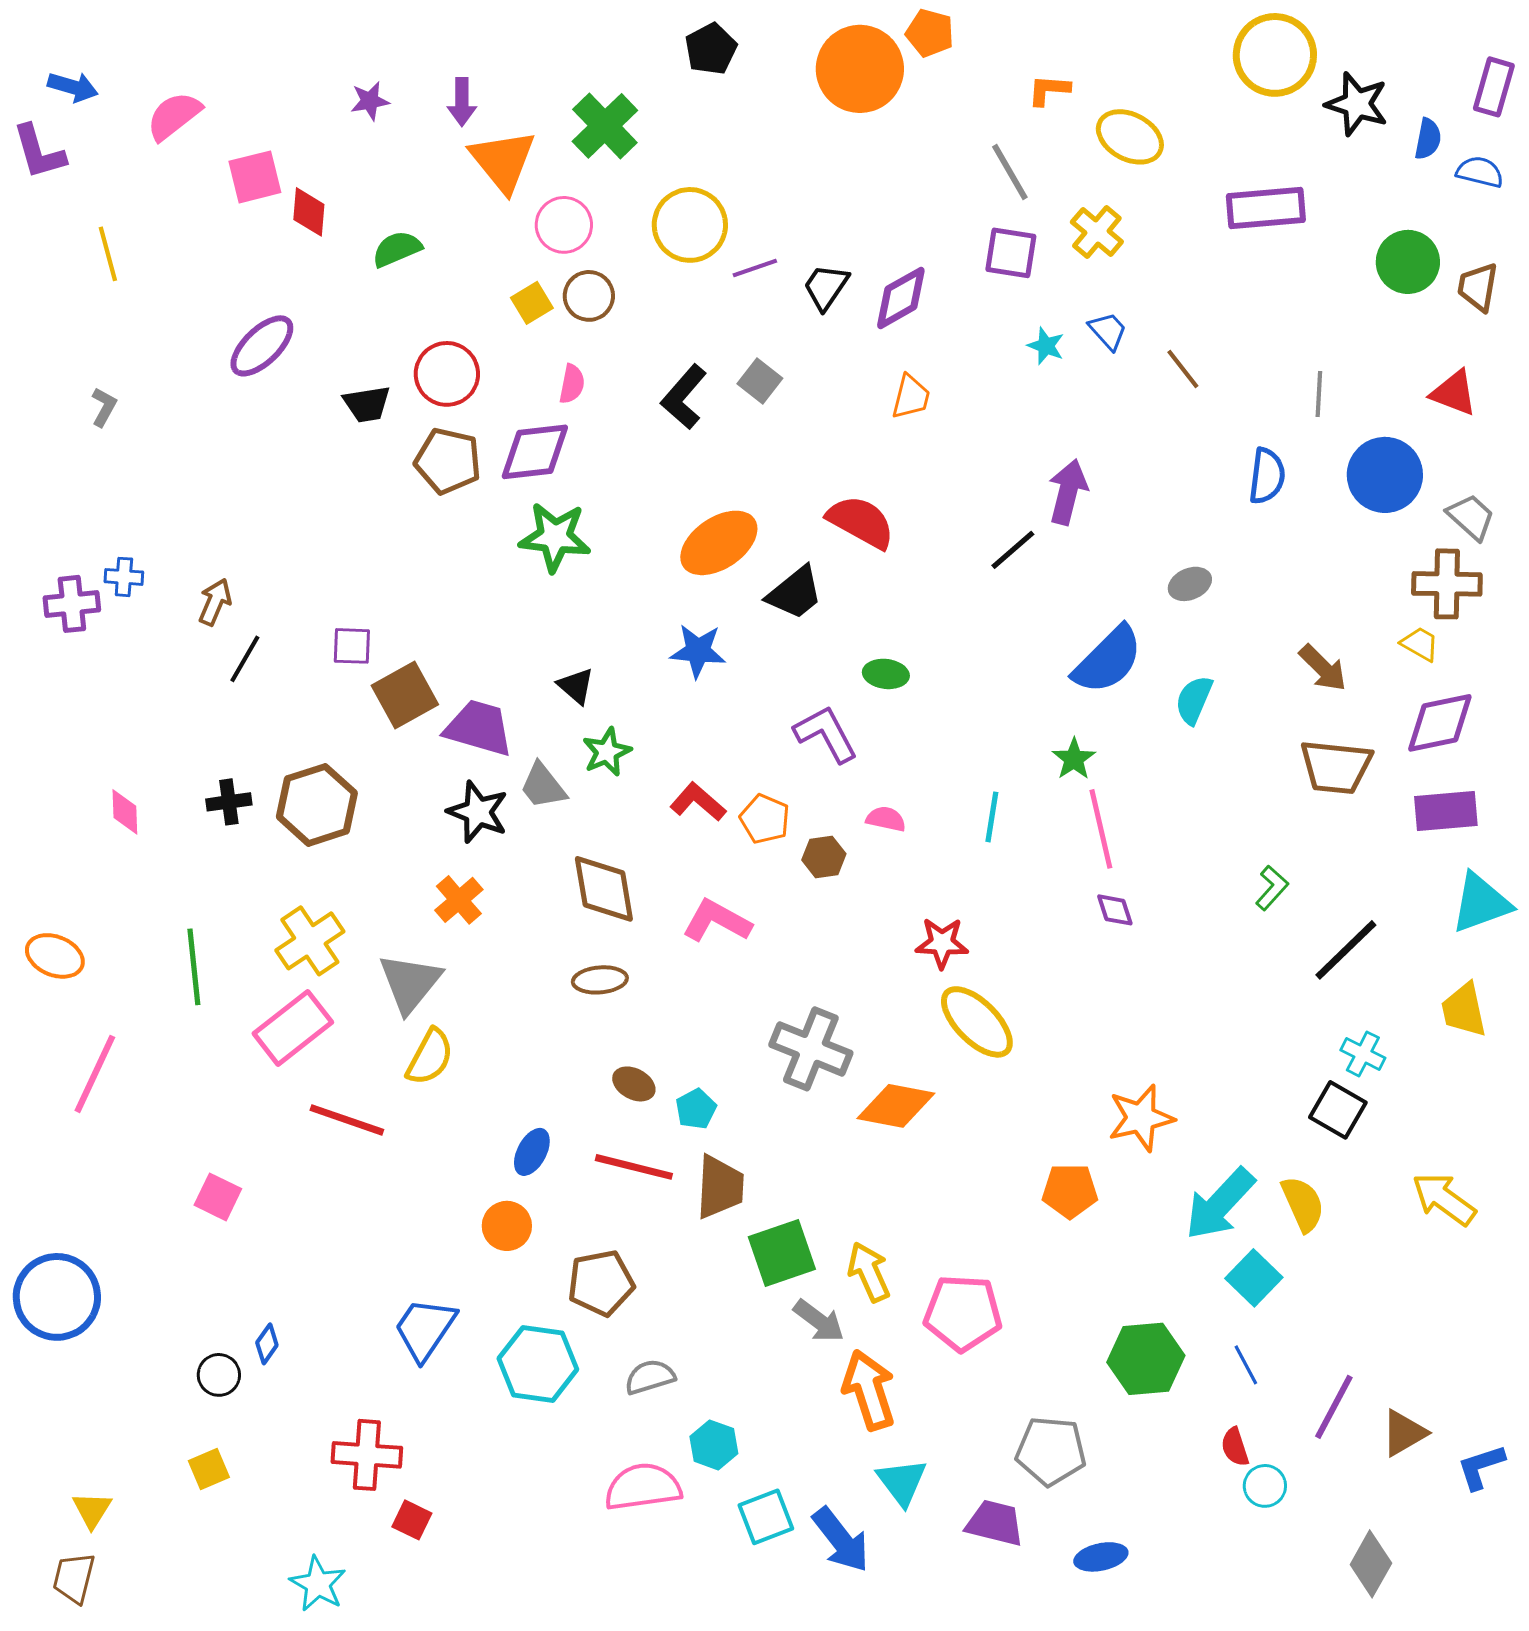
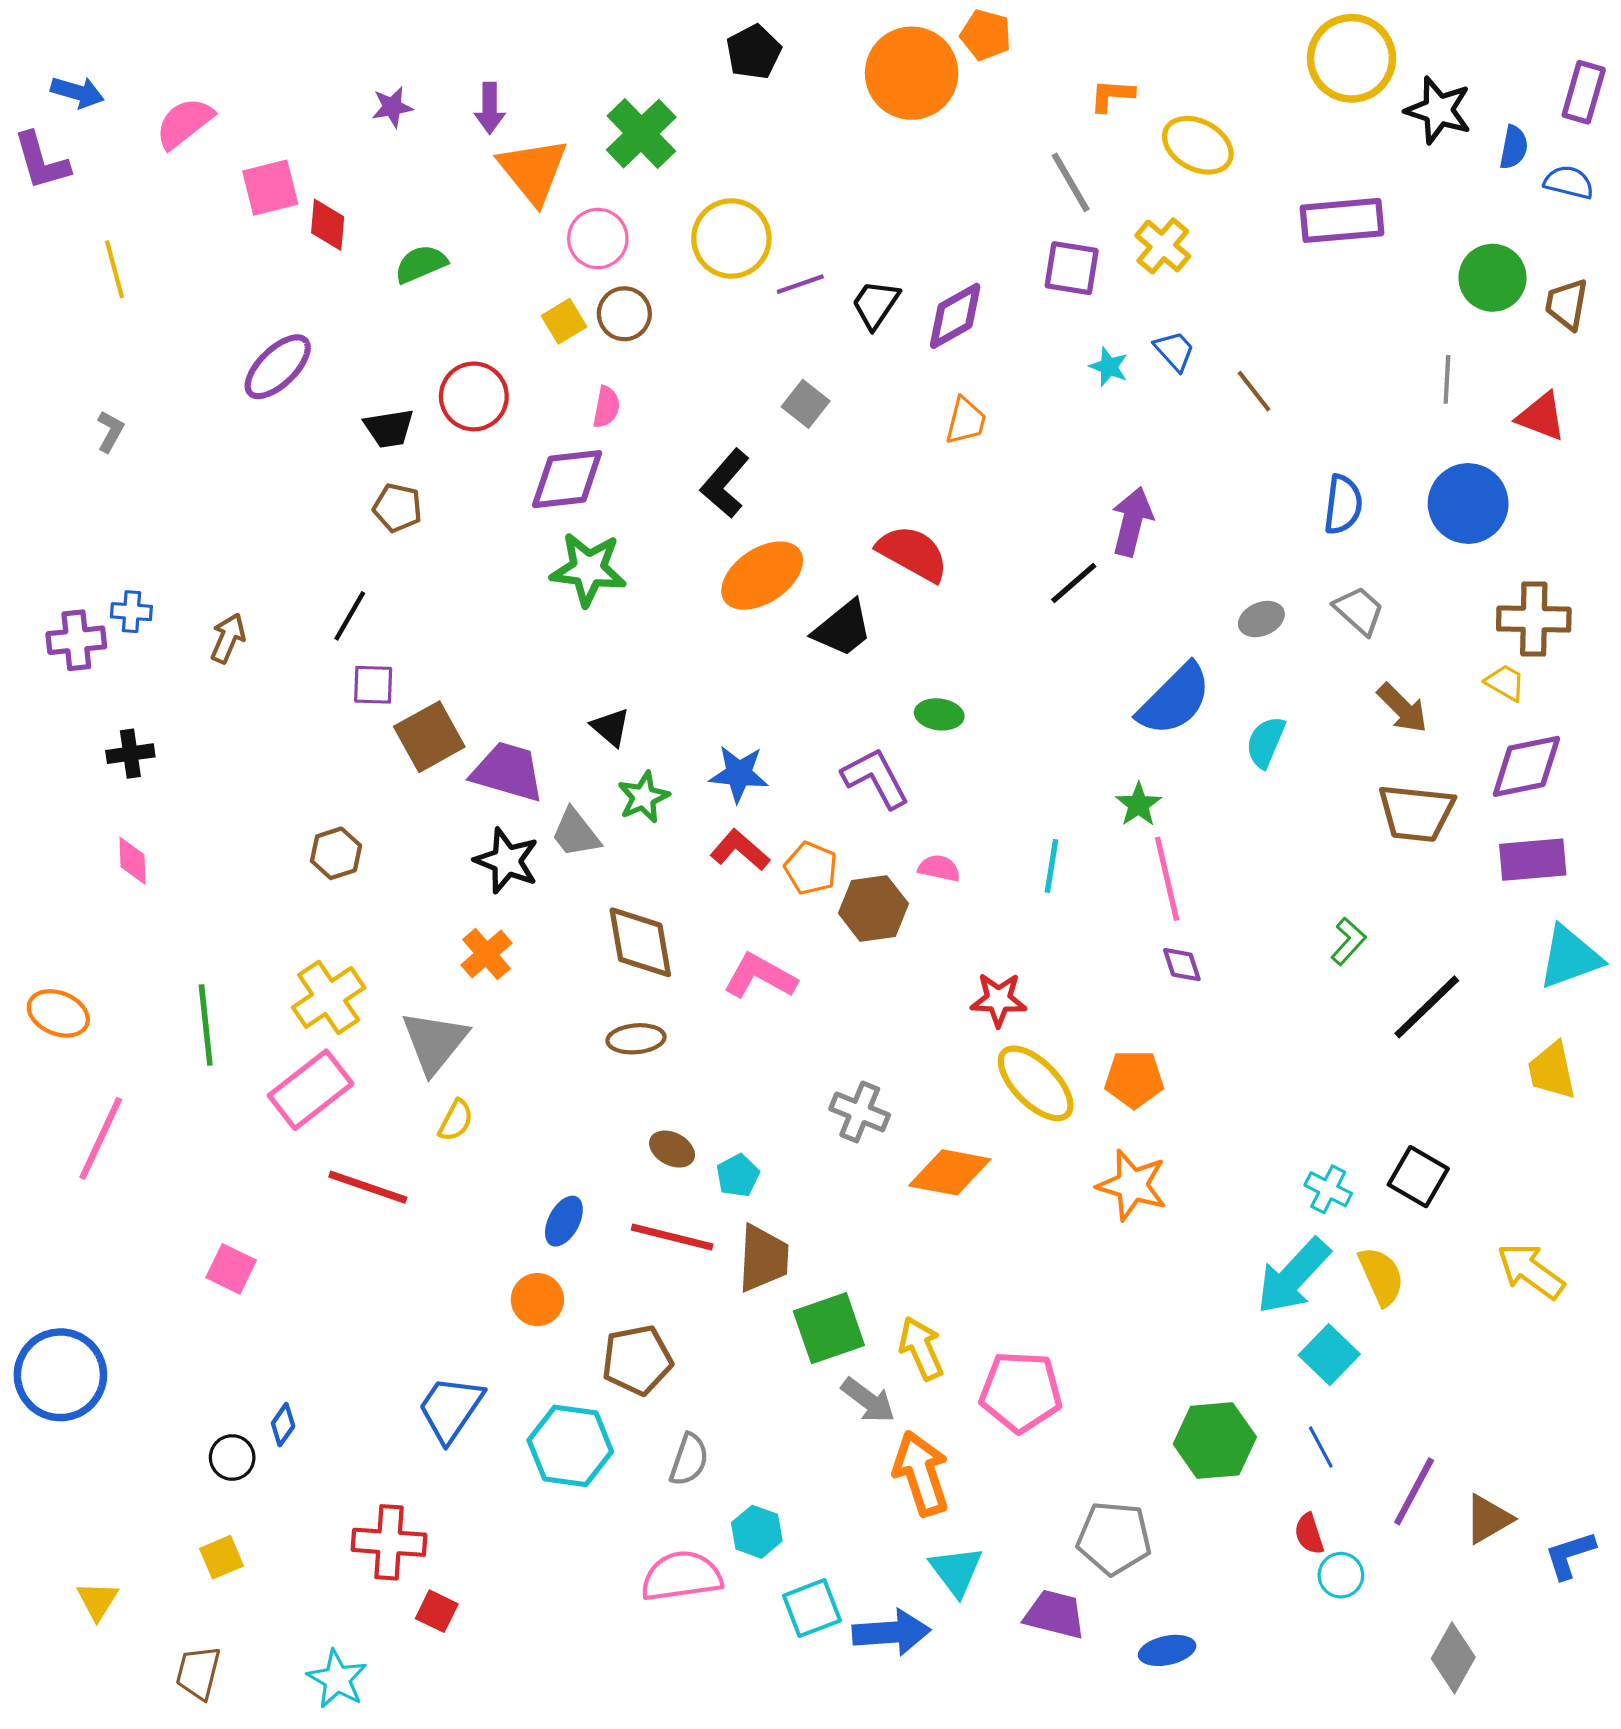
gray line: (1319, 394) -> (1447, 379), moved
black L-shape: (684, 397) -> (725, 483), moved
brown pentagon: (448, 461) -> (398, 508), moved, size x0.7
gray trapezoid: (1471, 517) -> (1359, 611), moved
blue star: (698, 651) -> (739, 774), moved
black line: (245, 659) -> (350, 616), moved
black cross: (229, 802) -> (130, 754), moved
brown hexagon: (317, 805) -> (336, 853), size x0.6
brown hexagon: (824, 857) -> (873, 908), size x1.5
gray cross: (811, 1049) -> (860, 1112), size x0.7
cyan cross: (1363, 1054) -> (1328, 1189), moved
yellow semicircle: (430, 1057) -> (456, 1120), size x0.7
orange star: (1141, 1118) -> (1132, 1185), moved, turned 30
orange pentagon: (1070, 1191) -> (1134, 1079), moved
gray semicircle: (650, 1377) -> (689, 1460), turned 126
blue arrow: (841, 1540) -> (891, 1632), turned -56
brown trapezoid: (74, 1578) -> (198, 1673), moved

